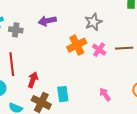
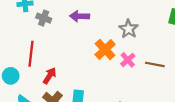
gray star: (93, 22) -> (129, 29), turned -30
orange cross: (77, 45) -> (105, 49), turned -30

